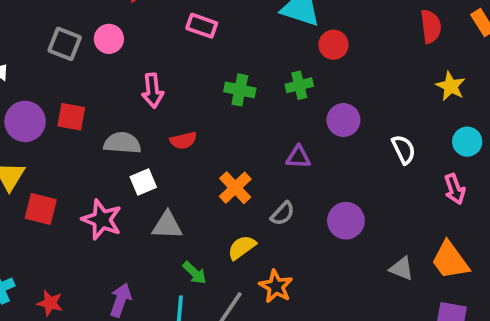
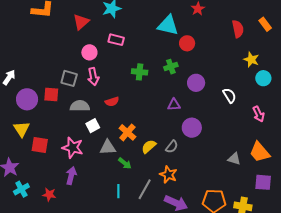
pink circle: (109, 39) -> (89, 52), moved
gray square: (65, 44) -> (69, 78), moved
cyan circle: (467, 142) -> (263, 78), moved
orange cross: (235, 188) -> (127, 132), moved
gray semicircle: (283, 213) -> (172, 147), moved
purple circle: (346, 221) -> (192, 128), moved
yellow semicircle: (242, 247) -> (149, 146), moved
green arrow: (195, 273) -> (125, 163), moved
purple arrow: (121, 300) -> (71, 176), moved

